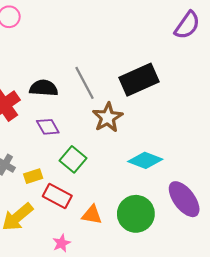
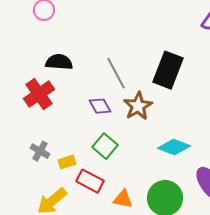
black rectangle: (139, 80) -> (168, 70), turned -45
black semicircle: (44, 88) -> (59, 62), moved
purple diamond: (48, 127) -> (100, 106), moved

